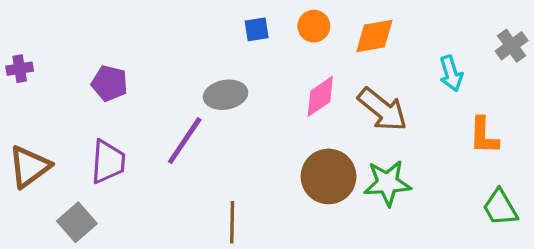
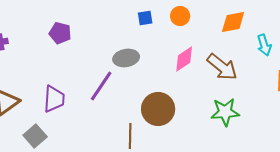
orange diamond: (374, 36) -> (233, 22), moved
purple pentagon: (110, 83) -> (60, 33), moved
brown circle: (329, 176) -> (158, 109), moved

